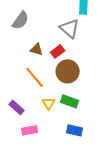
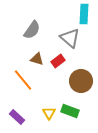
gray semicircle: (21, 20) -> (32, 30), moved
brown circle: (68, 71) -> (81, 81), moved
orange line: (35, 77) -> (23, 80), moved

